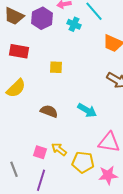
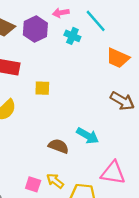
yellow square: (56, 67) -> (42, 88), moved
brown semicircle: (49, 111) -> (59, 146), moved

